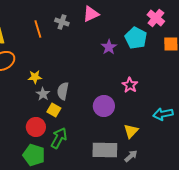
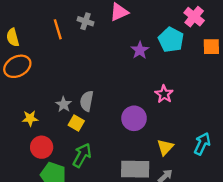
yellow star: (35, 77) -> (30, 118), moved
cyan arrow: (163, 114) -> (202, 144), moved, turned 126
red circle: (36, 127) -> (42, 147), moved

